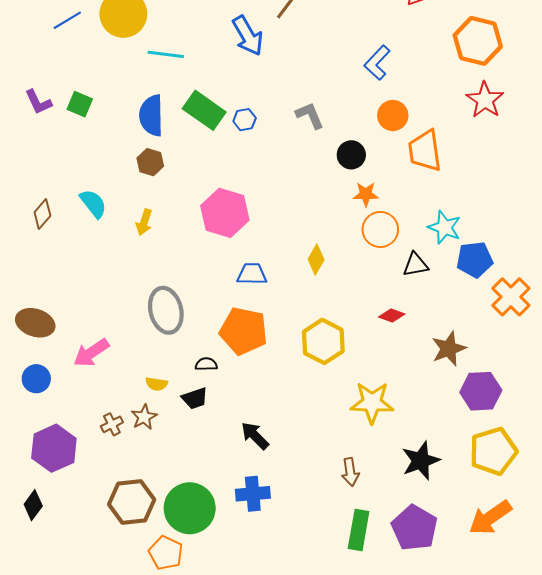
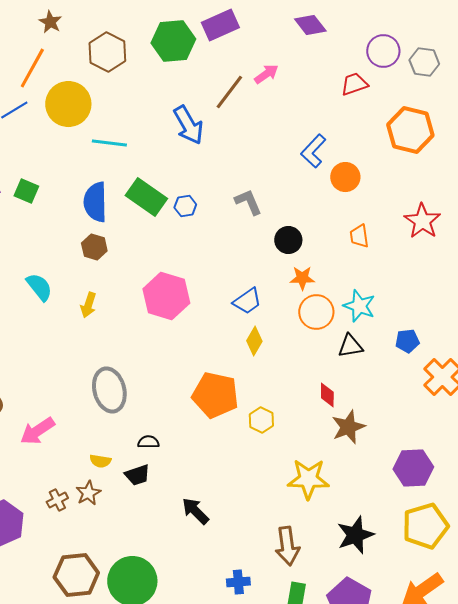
red star: (485, 100) -> (422, 221), moved
orange circle: (393, 115) -> (345, 177), moved
orange trapezoid: (425, 151) -> (359, 236), size x0.6
cyan star: (445, 227) -> (359, 306), moved
blue pentagon: (475, 260) -> (407, 341), size x0.7
blue trapezoid: (252, 274) -> (247, 301), moved, turned 144
red diamond: (392, 315) -> (327, 395), turned 70
orange pentagon: (244, 331) -> (215, 395), moved
yellow hexagon: (323, 341) -> (261, 420), size x0.6
brown star: (449, 349) -> (348, 427), moved
brown arrow: (350, 472) -> (287, 546), size x1.4
blue cross: (253, 494) -> (238, 582), moved, size x0.7

